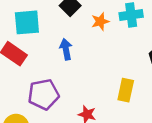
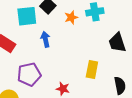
cyan square: (27, 22) -> (27, 16), moved

